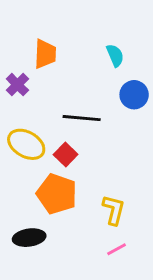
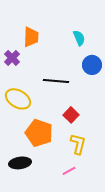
red square: (66, 155) -> (71, 115), moved
pink line: (117, 249) -> (69, 171), moved

